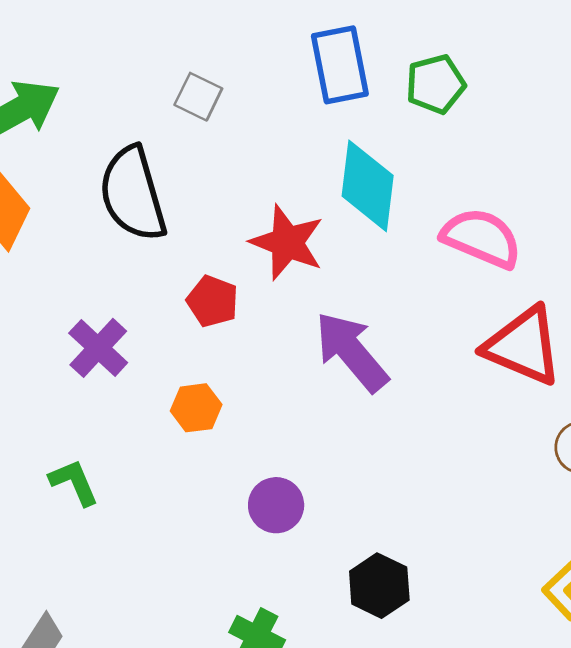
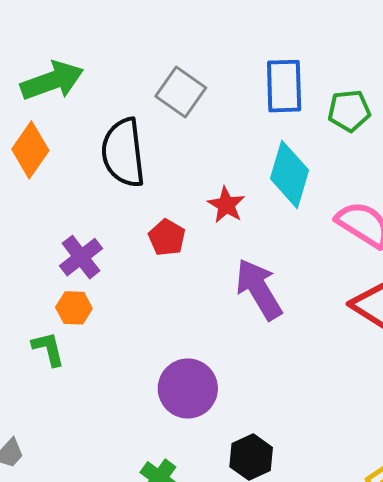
gray square: (198, 97) -> (181, 92), size x1.4
red star: (287, 242) -> (226, 205), size x0.7
orange hexagon: (196, 408) -> (74, 308), moved
purple circle: (276, 505) -> (188, 388), size x1.5

